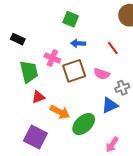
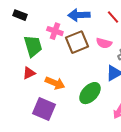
blue arrow: (78, 43) -> (79, 15), size x1.5
red triangle: (38, 97) -> (29, 73), moved
orange arrow: (60, 112) -> (55, 83), moved

